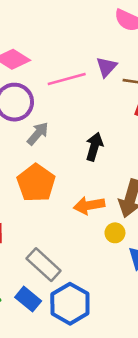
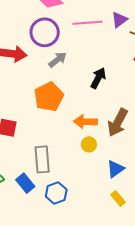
yellow circle: (115, 233) -> (89, 144), moved
gray rectangle: (44, 265) -> (42, 159), turned 32
blue hexagon: (70, 304) -> (56, 193), size x0.7

